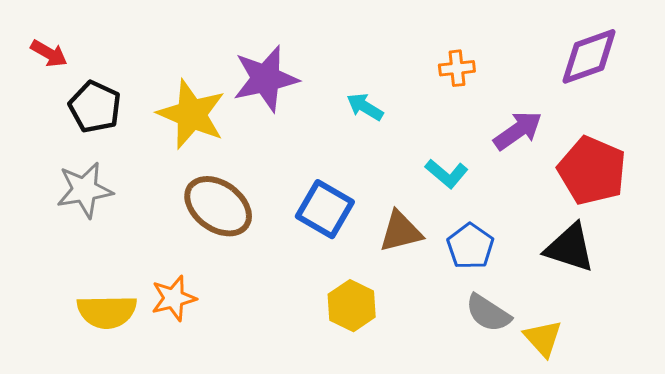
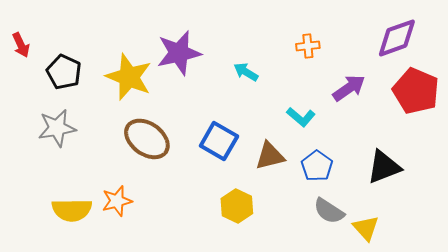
red arrow: (49, 53) -> (21, 45), moved, turned 35
red pentagon: (592, 171) -> (416, 91), moved
black triangle: (570, 248) -> (384, 167), turned -39

